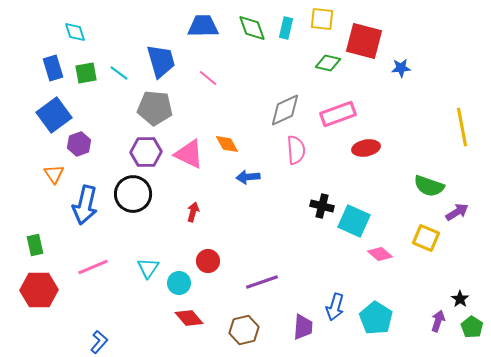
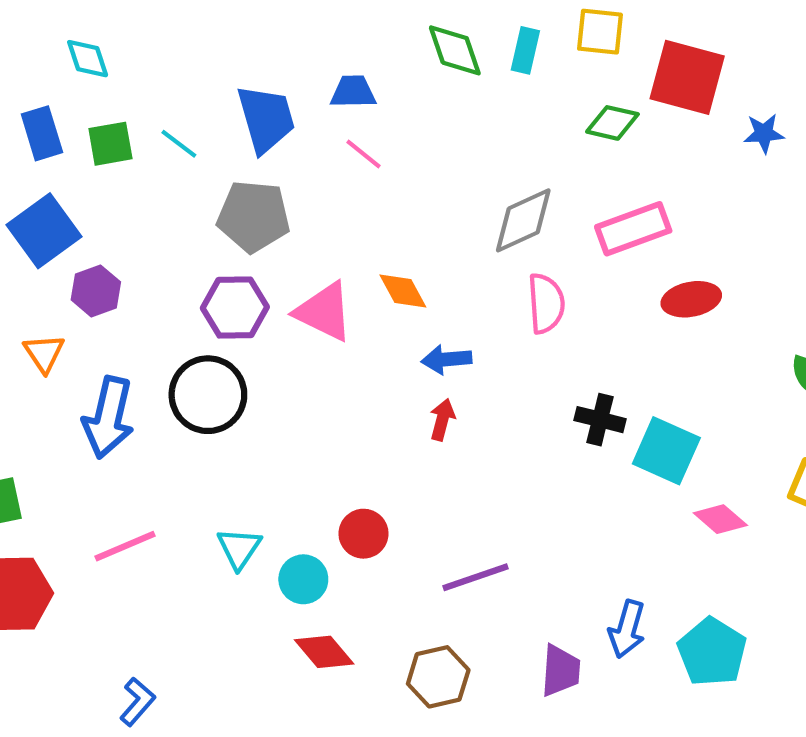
blue trapezoid: (203, 26) -> (353, 92), moved, size x0.7
red arrow: (193, 212) -> (442, 420), moved

